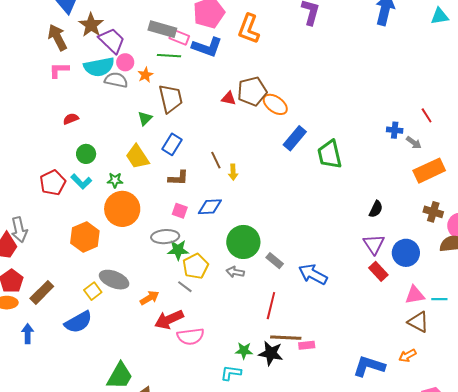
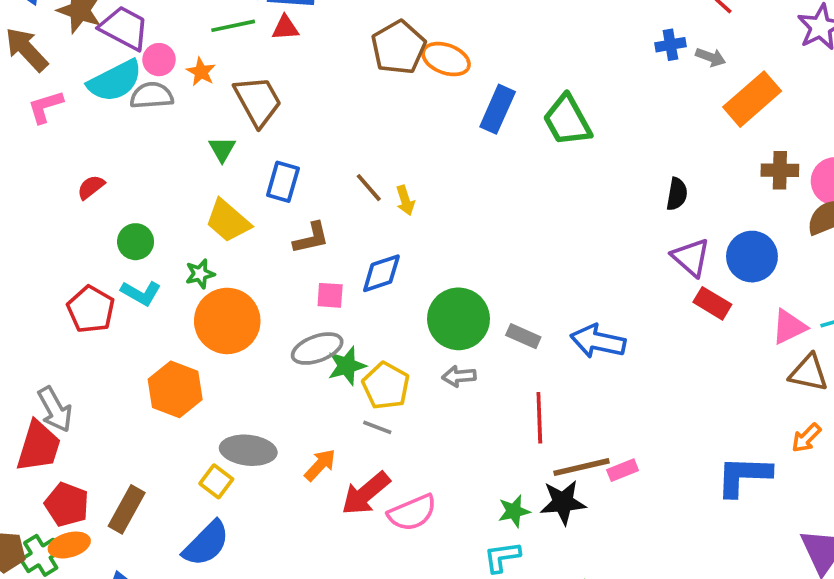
red triangle: (229, 98) -> (285, 28), moved

